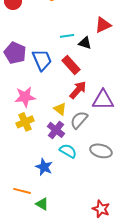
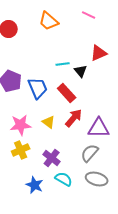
black triangle: (85, 43) -> (81, 71), turned 32
yellow triangle: (60, 109) -> (49, 122), moved
gray semicircle: (79, 120) -> (90, 153), moved
blue star: (44, 167) -> (35, 185), moved

